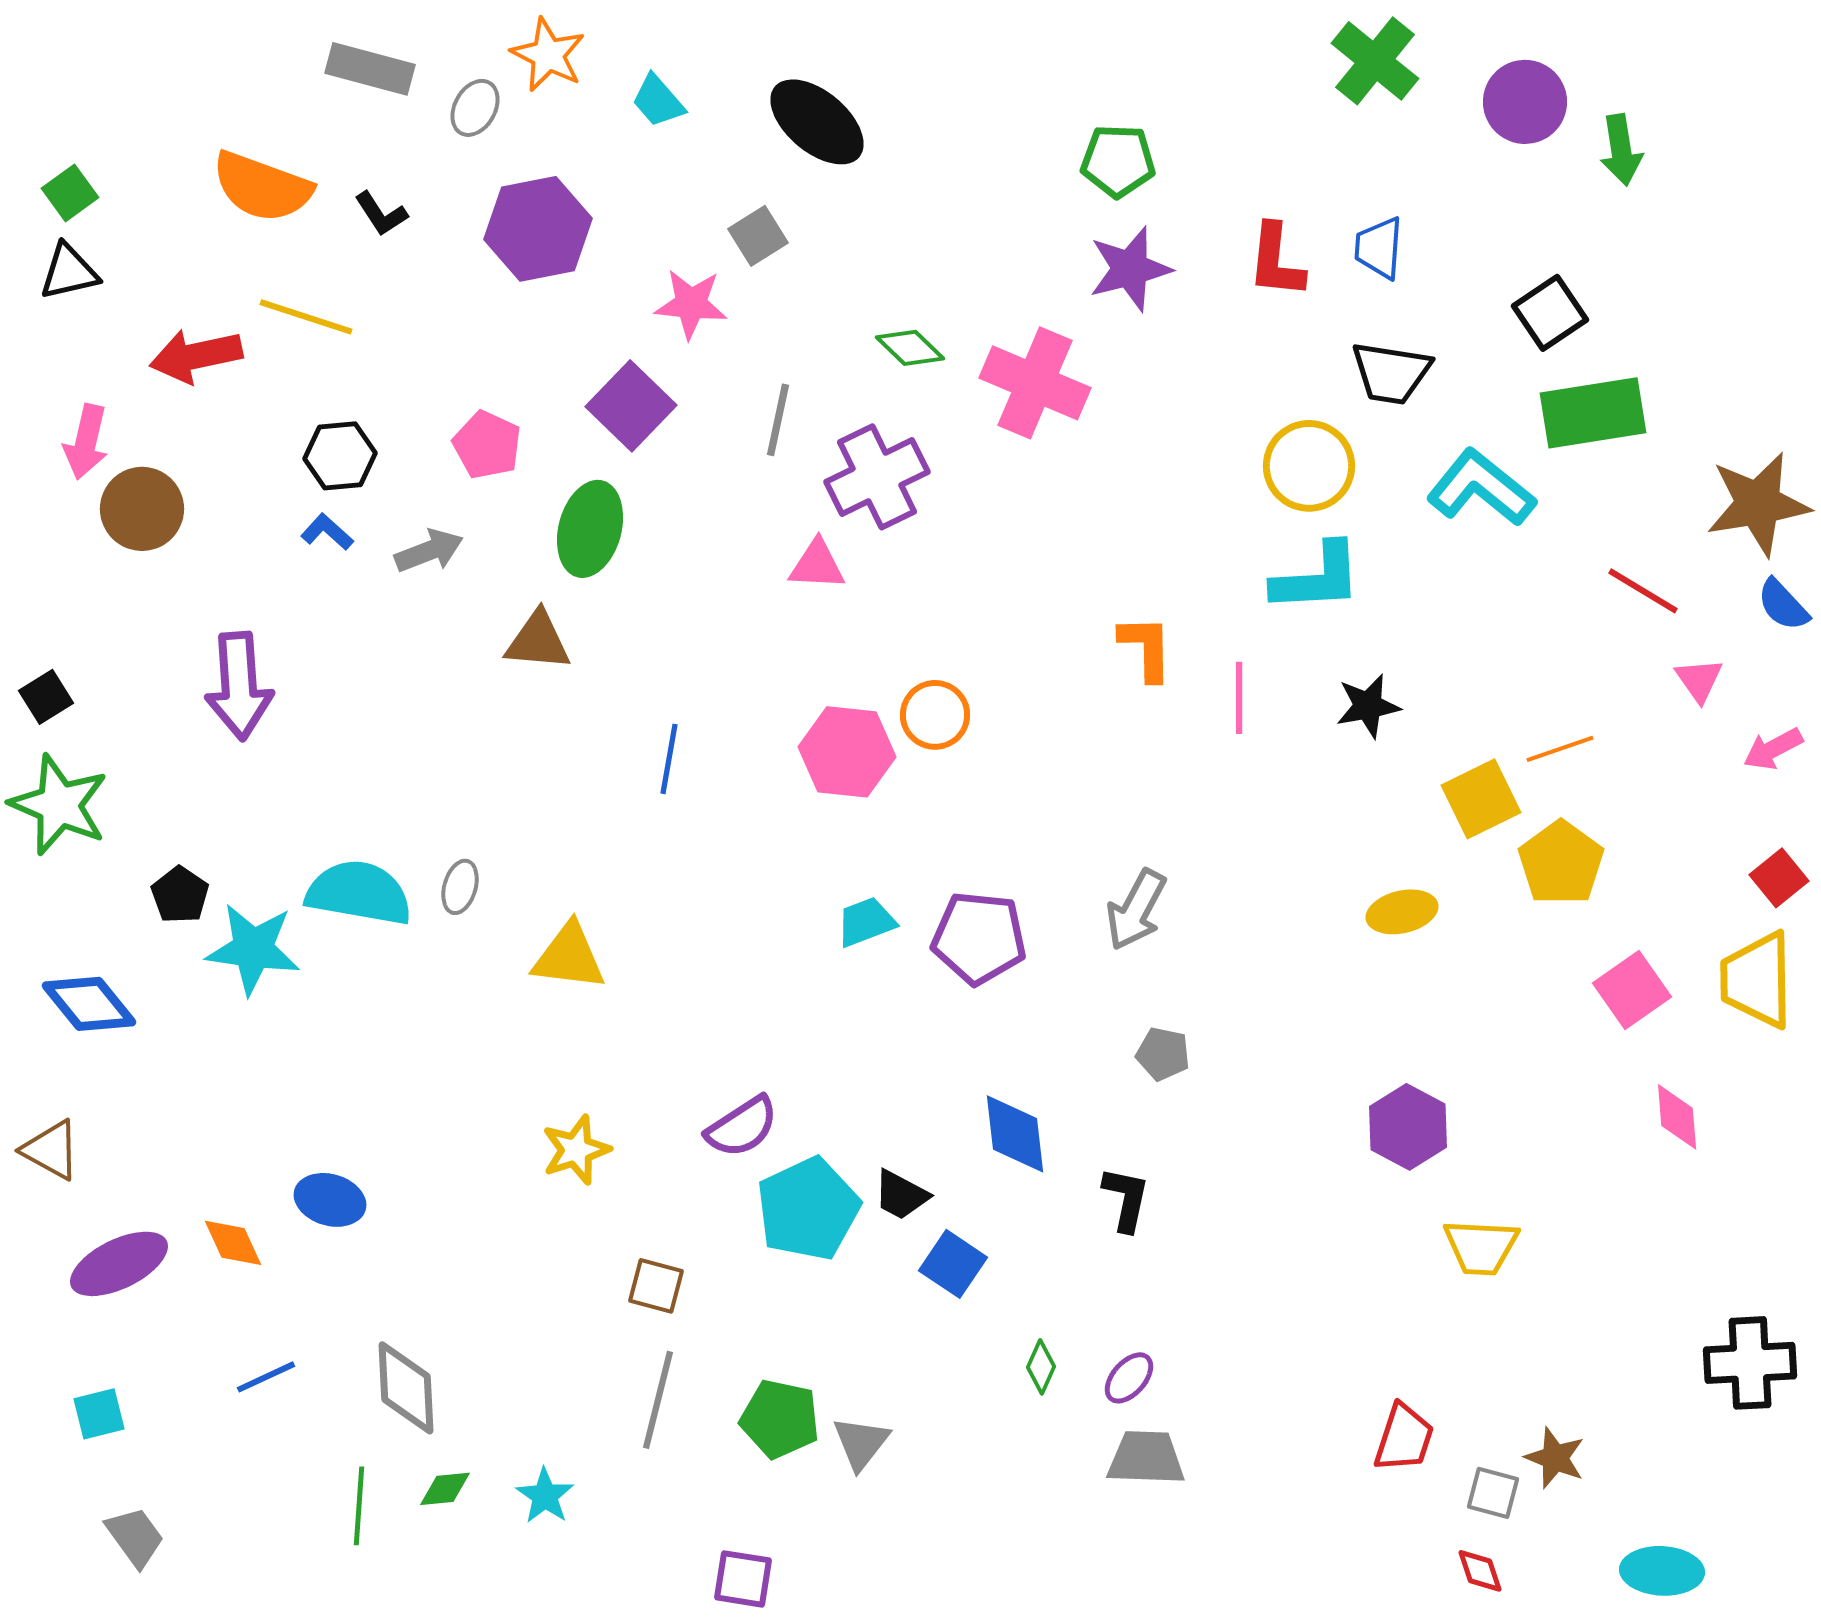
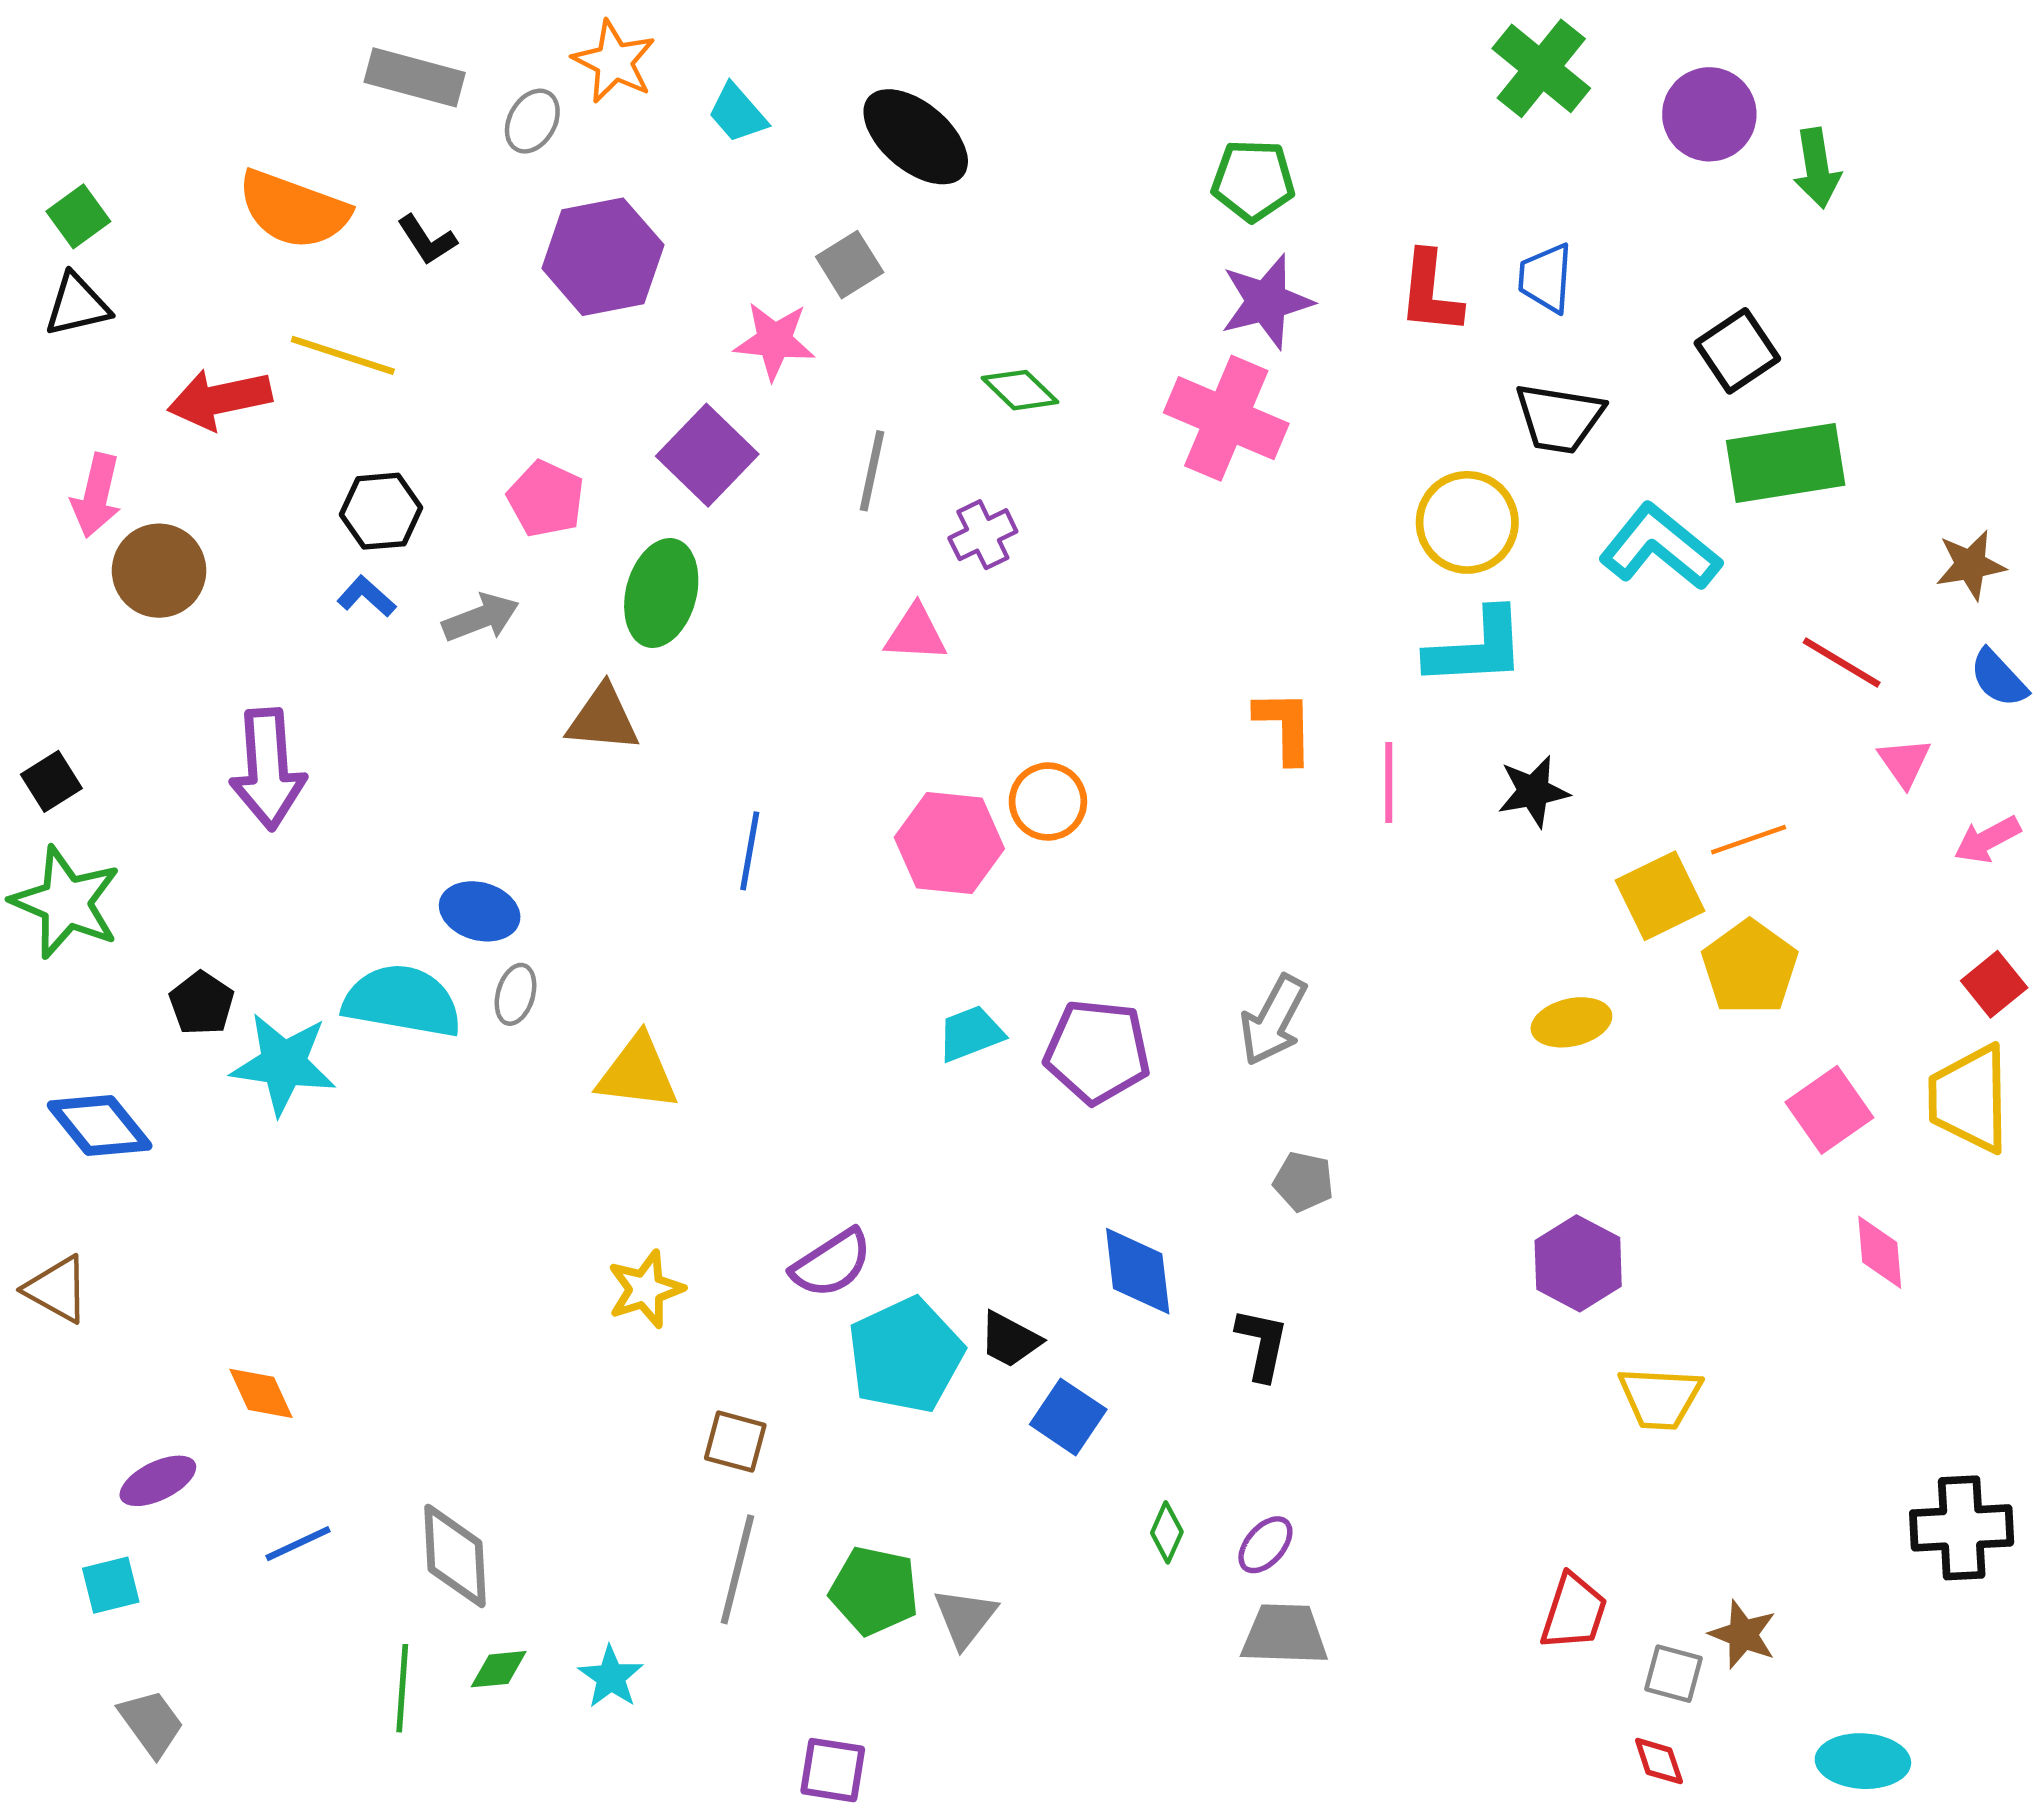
pink cross: (1035, 383) -> (1226, 418), moved
purple cross: (877, 477) -> (983, 535), size x0.6
brown star: (1758, 504) -> (1971, 565), size x0.6
blue ellipse: (330, 1200) -> (480, 911), moved
purple ellipse: (119, 1264) -> (158, 1481), moved, size x0.7

